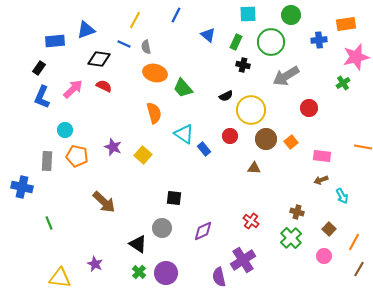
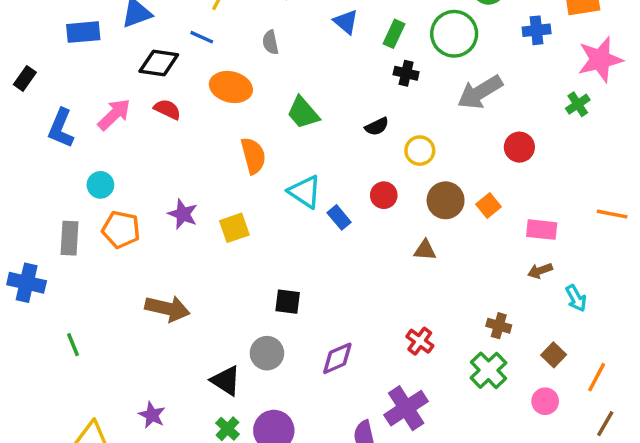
gray semicircle: (146, 47) -> (270, 42), moved
black rectangle: (39, 68) -> (25, 78), moved
orange ellipse: (155, 73) -> (231, 87), moved
yellow circle: (251, 110) -> (420, 151), size x0.6
yellow square: (143, 155) -> (234, 228), turned 30
brown arrow: (104, 202) -> (167, 309), turned -30

